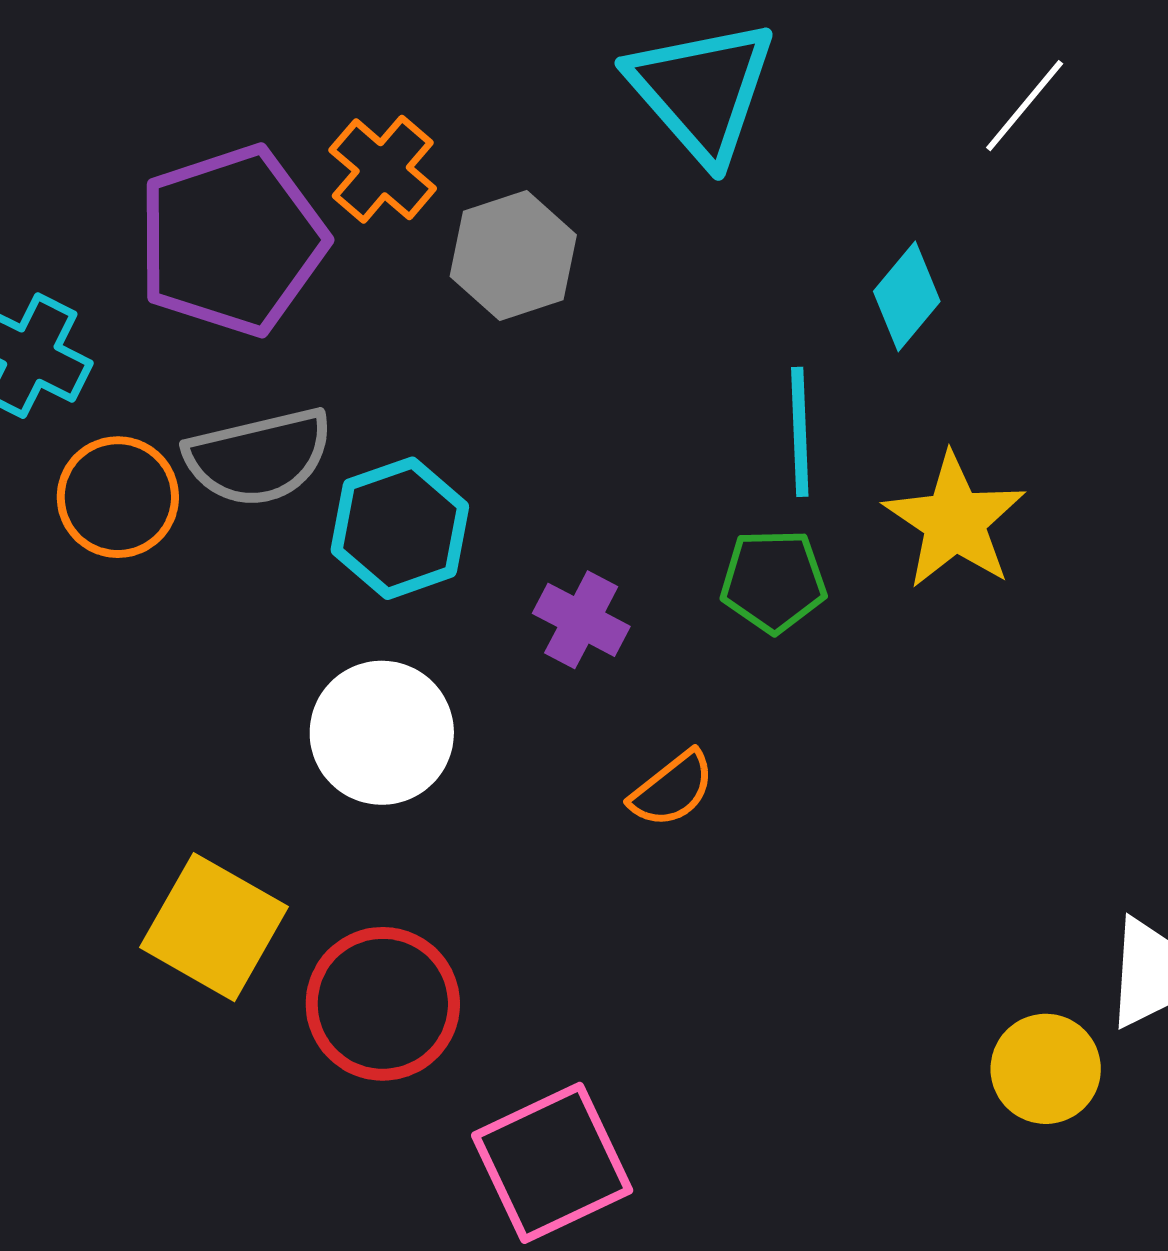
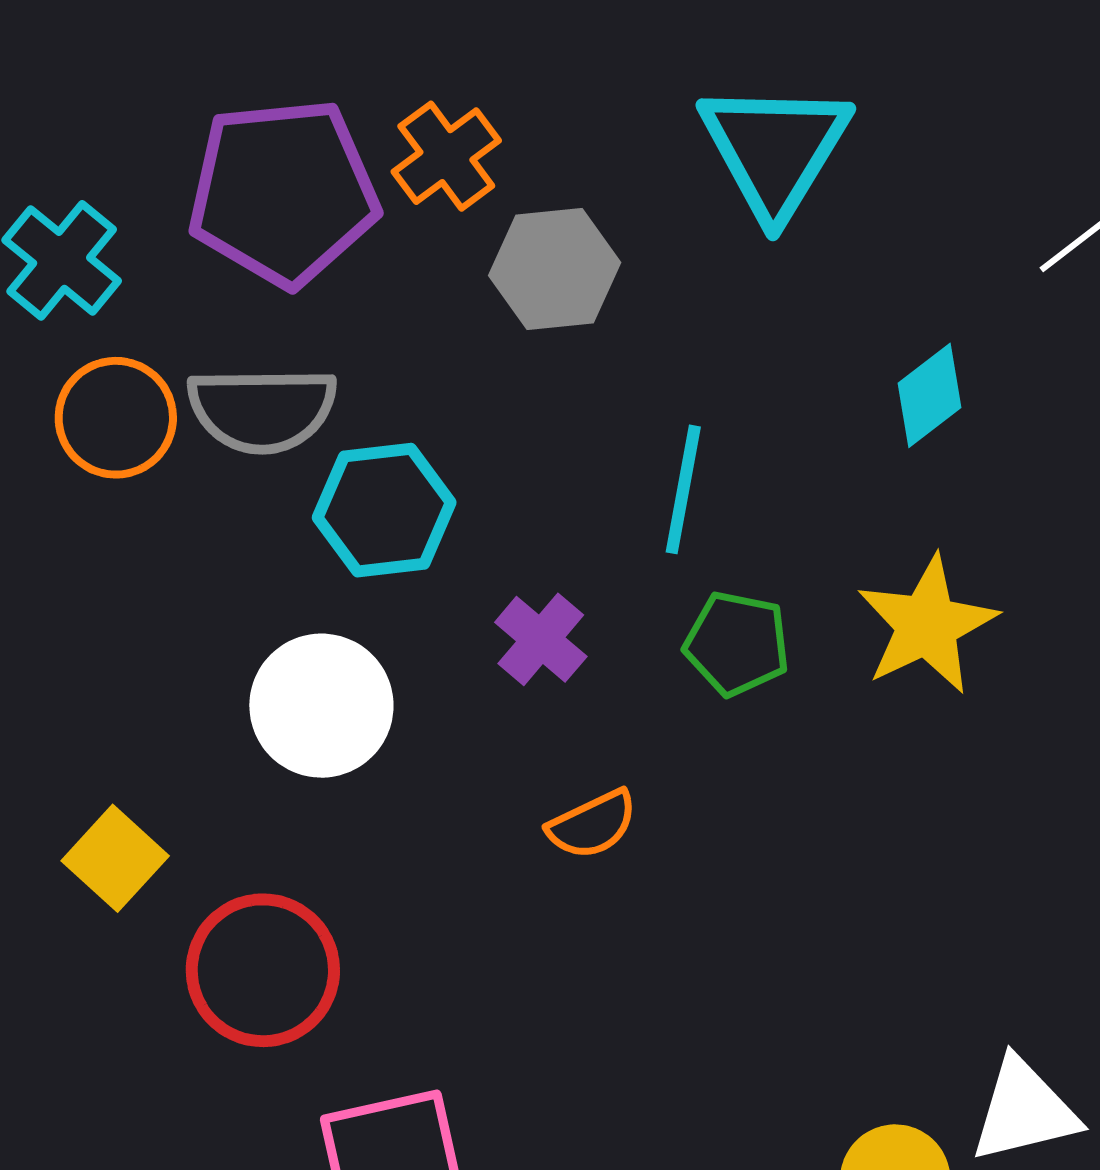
cyan line: (800, 432) -> (683, 489), moved
yellow square: (214, 927) -> (115, 858), size x0.7

